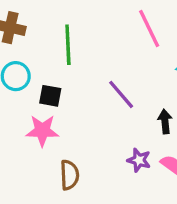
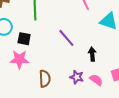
brown semicircle: (69, 175) -> (45, 79), moved

